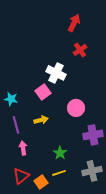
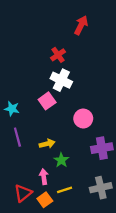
red cross: (80, 50) -> (58, 55), moved
yellow arrow: (41, 120) -> (47, 144), moved
pink arrow: (23, 148) -> (44, 177), moved
green star: (60, 153) -> (61, 160), moved

